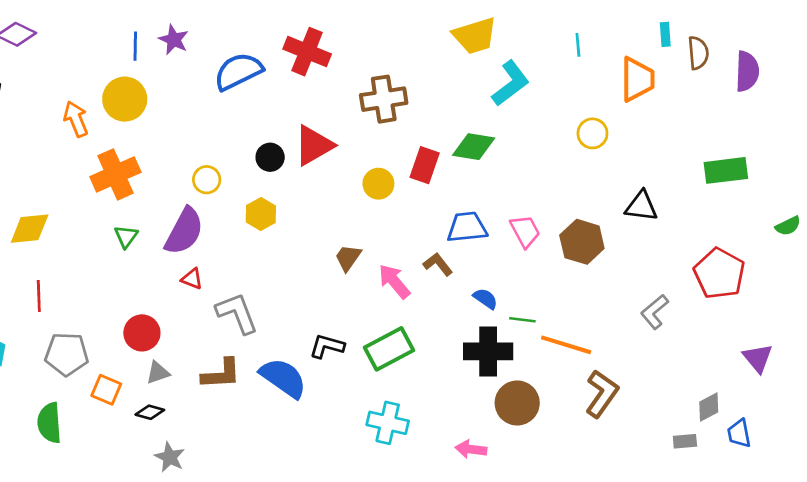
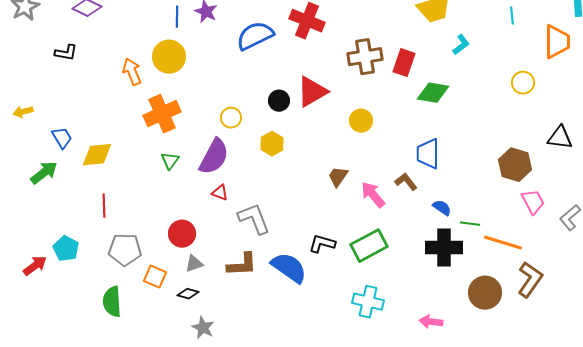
cyan L-shape: (511, 83) -> (461, 45), size x0.6
red rectangle: (425, 165) -> (404, 63), moved
blue trapezoid: (467, 227) -> (428, 154), turned -84
pink trapezoid: (525, 231) -> (533, 202), moved
brown circle: (517, 403) -> (485, 293), moved

